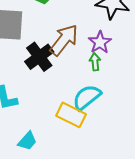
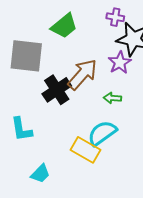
purple star: (100, 42) -> (120, 63), moved
green arrow: (95, 62) -> (112, 98), turned -84

